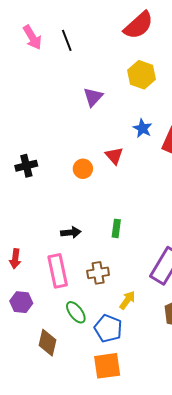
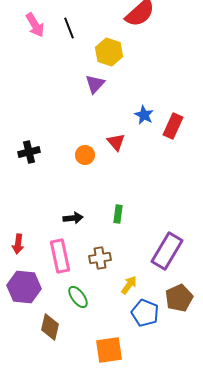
yellow hexagon: (142, 75) -> (109, 52), moved
purple hexagon: (21, 302) -> (24, 287), size x1.5
blue pentagon: (108, 328) -> (145, 313), moved

